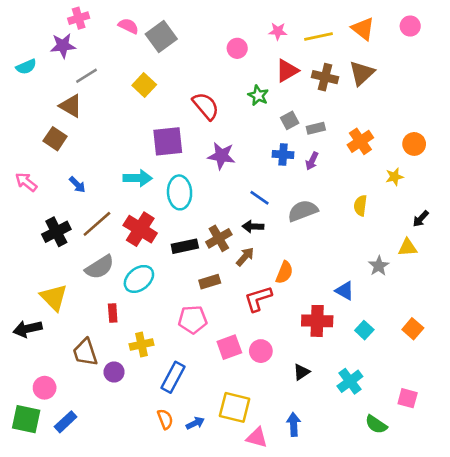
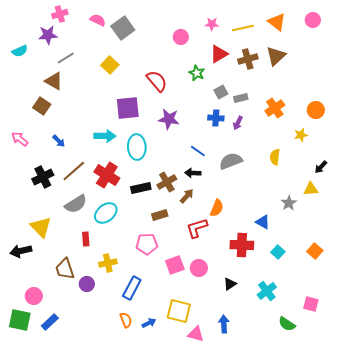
brown cross: (325, 77) -> (248, 59), turned -30

